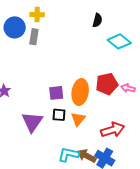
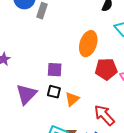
orange ellipse: (80, 92) -> (88, 44), moved
red arrow: (113, 130) -> (104, 115), turned -125

